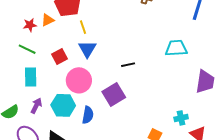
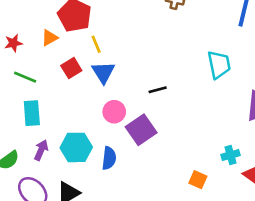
red star: (30, 25) -> (13, 43), moved
cyan trapezoid: (176, 48) -> (219, 65), turned 85
red square: (60, 56) -> (71, 68), moved
pink circle: (79, 80) -> (114, 112), moved, size x0.7

